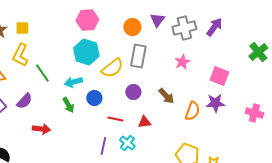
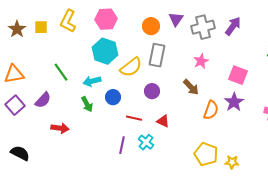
yellow L-shape: (20, 55) -> (68, 21), moved
brown arrow: (166, 96) -> (191, 87), moved
purple star: (215, 103) -> (234, 102), turned -30
red triangle: (144, 122) -> (163, 121), turned 32

